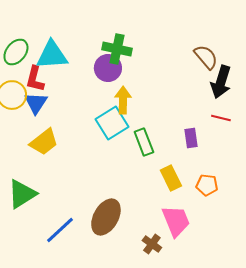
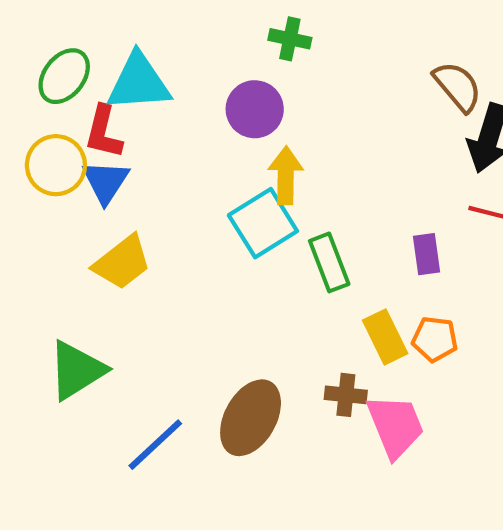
green cross: (117, 49) -> (290, 39), moved, size x0.7
orange pentagon: (207, 185) -> (435, 339), moved
brown cross: (152, 244) -> (346, 395), moved, turned -30

